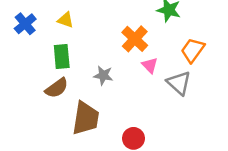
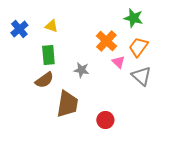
orange trapezoid: (193, 50) -> (138, 47), moved

